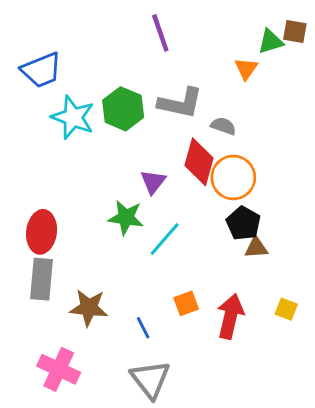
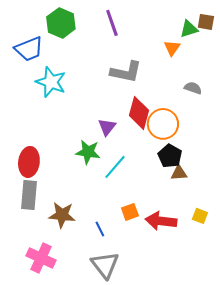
green hexagon: (123, 109) -> (61, 23), moved
gray semicircle: (223, 126) -> (193, 88), moved
red arrow: (230, 316) -> (161, 221), turned -96

